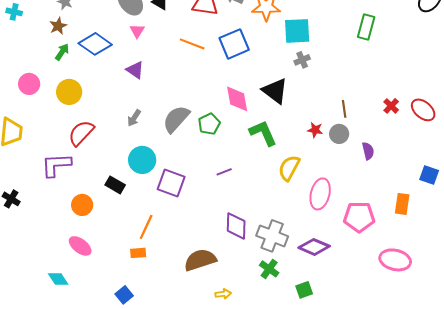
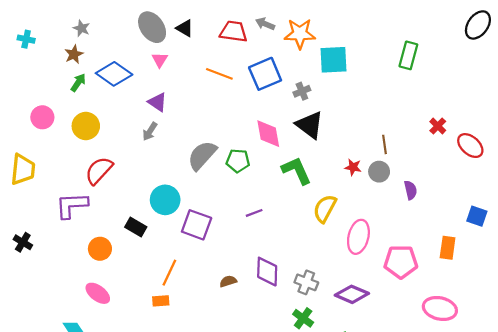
gray cross: (302, 60) -> (302, 91), moved
red cross: (391, 106) -> (438, 126), moved
gray arrow: (134, 118) -> (150, 131), moved
green pentagon: (209, 124) -> (238, 161), turned 30
gray cross: (272, 236) -> (306, 282), size x0.7
brown semicircle: (200, 260) -> (228, 281), moved, size x0.5

